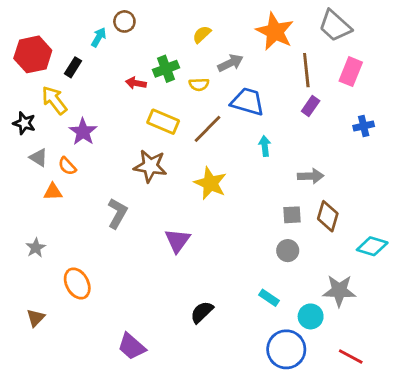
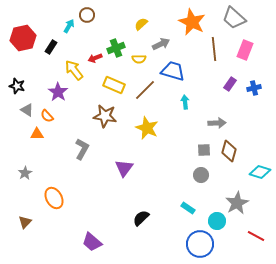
red arrow: (136, 83) -> (95, 58), turned -32
yellow arrow: (54, 100) -> (74, 70), moved
purple rectangle: (311, 106) -> (230, 84), moved
gray star: (339, 291) -> (237, 203), turned -30
red line: (351, 357) -> (256, 236), moved

